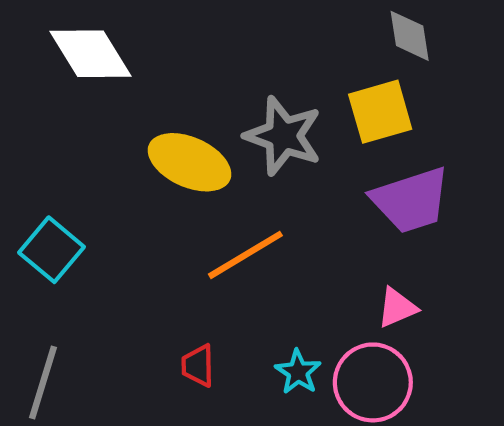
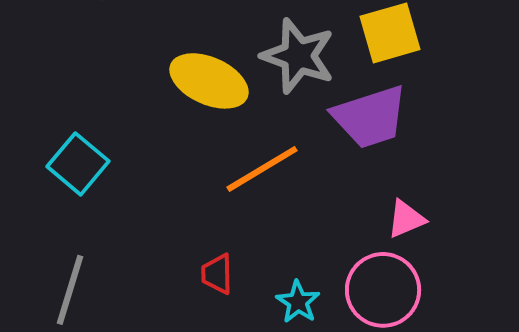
purple trapezoid: (411, 200) -> (370, 117), moved
cyan star: (298, 372) -> (298, 302), moved

